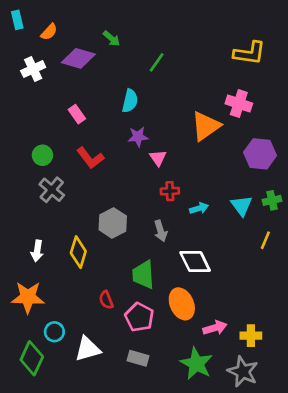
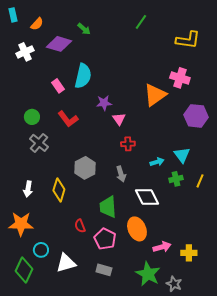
green line: (157, 62) -> (141, 22), moved
cyan semicircle: (130, 101) -> (83, 76), moved, size x1.4
green cross: (272, 200) -> (176, 179), moved
cyan arrow: (199, 208) -> (157, 162), moved
gray star: (243, 372) -> (174, 284), moved, size x0.7

